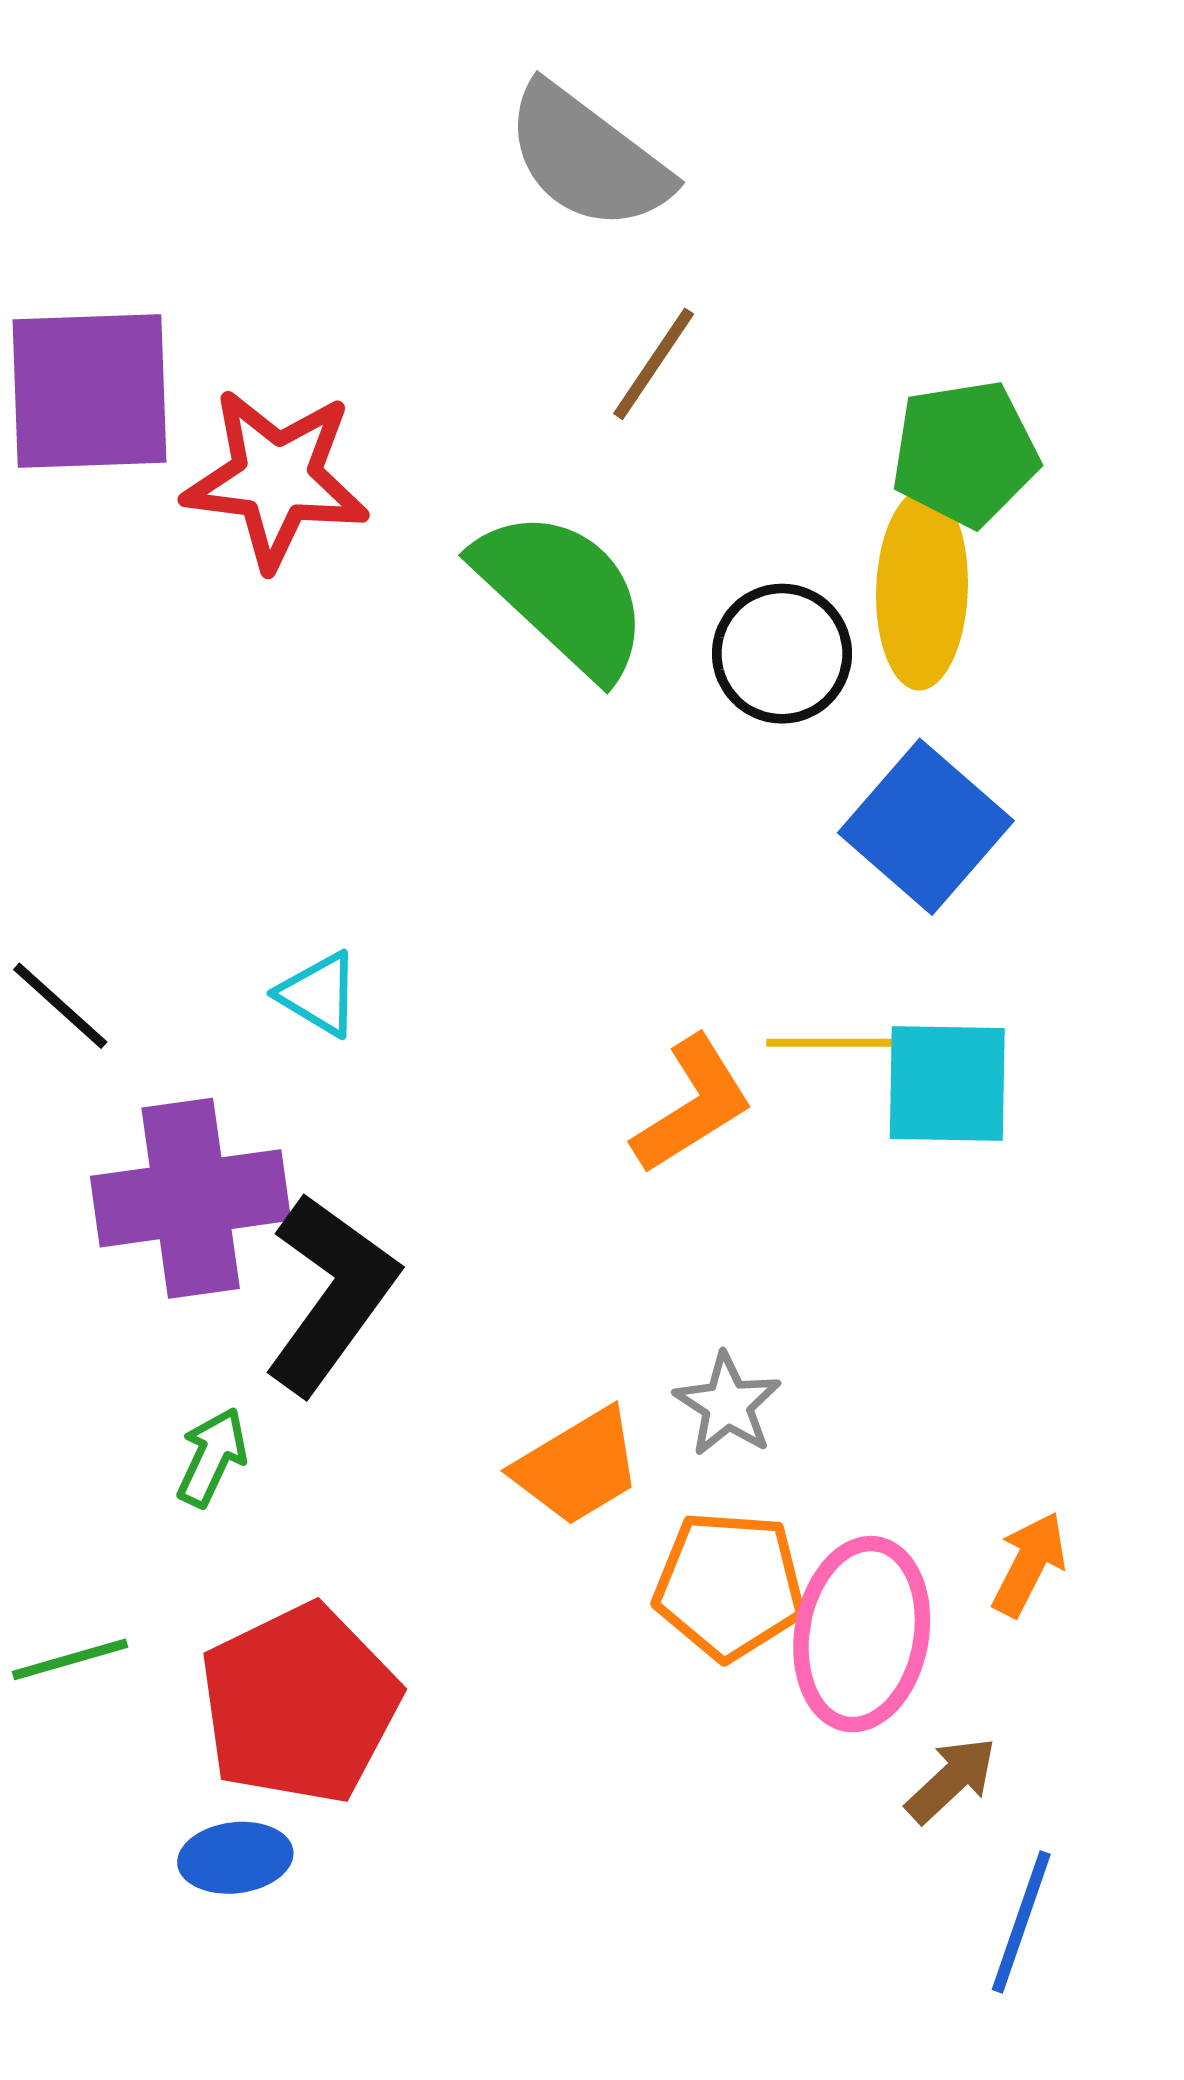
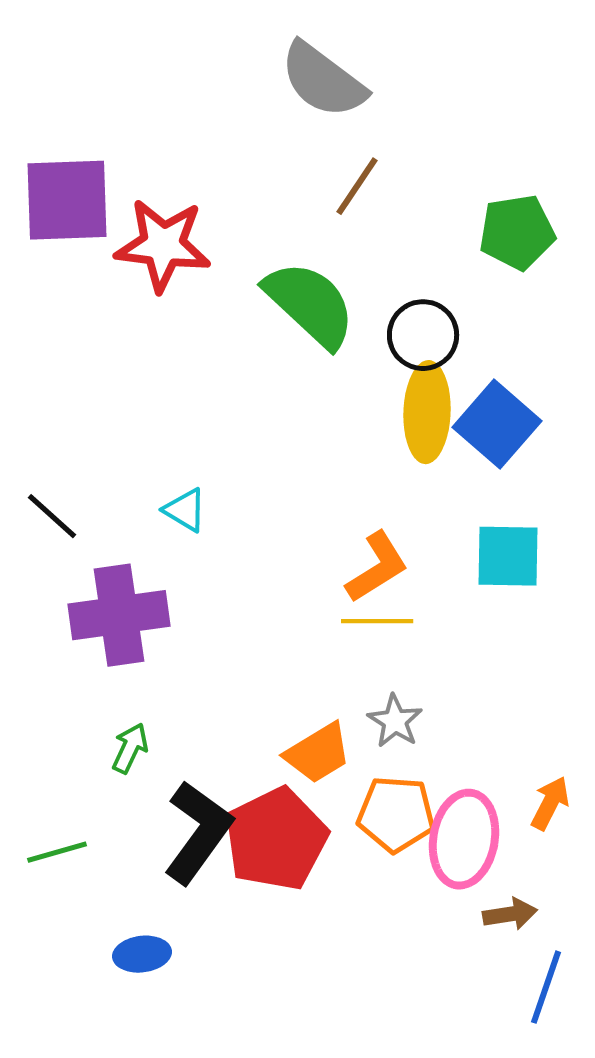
yellow ellipse: (922, 589) -> (427, 412), moved
yellow line: (836, 1043) -> (377, 621), moved
black L-shape: (331, 1294) -> (198, 832), moved
red pentagon: (300, 1704) -> (276, 839), moved
brown arrow: (951, 1780) -> (510, 914), turned 34

